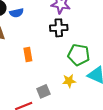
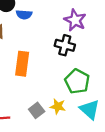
orange rectangle: (28, 55) -> (22, 64), size x1.5
gray square: (43, 91) -> (37, 110), moved, turned -32

